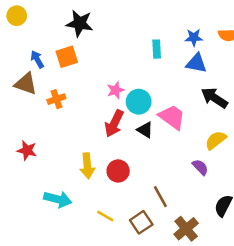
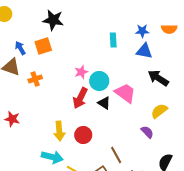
cyan arrow: (58, 199) -> (52, 157), moved

